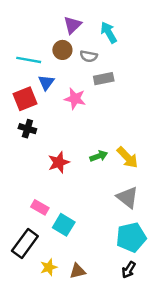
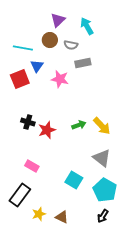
black cross: (27, 129) -> (28, 122), moved
cyan square: (64, 225) -> (74, 180), moved
cyan pentagon: (131, 237) -> (105, 190), turned -30
brown triangle: (77, 271) -> (62, 217), turned 40

